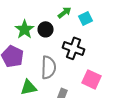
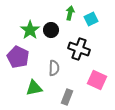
green arrow: (65, 12) -> (70, 13), turned -40
gray semicircle: (49, 67) -> (54, 68), size x0.7

